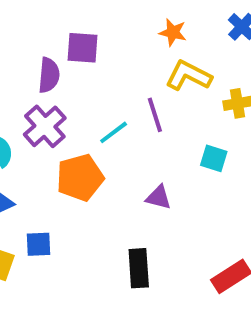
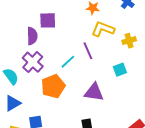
cyan square: (214, 158) -> (120, 70), turned -32
purple triangle: (159, 197) -> (94, 92), size x1.5

